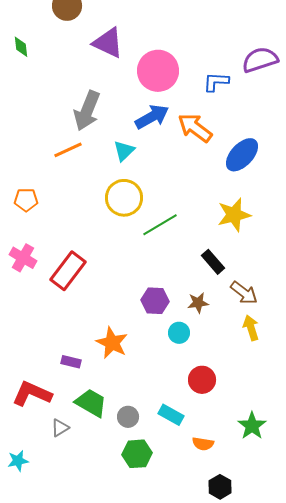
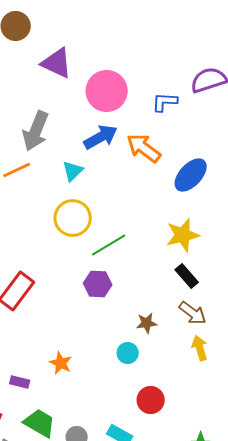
black rectangle: (213, 262) -> (187, 276), moved
purple hexagon: (155, 301) -> (98, 284), moved
orange star: (112, 343) -> (61, 363), size x0.7

